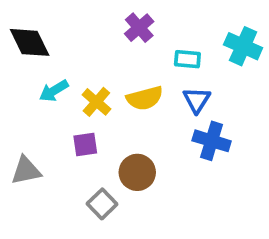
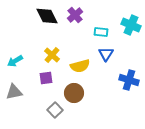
black diamond: (30, 42) -> (47, 16), moved
cyan arrow: (54, 91) -> (15, 61), moved
yellow semicircle: (145, 98) -> (80, 66), moved
blue cross: (212, 141) -> (129, 80), moved

